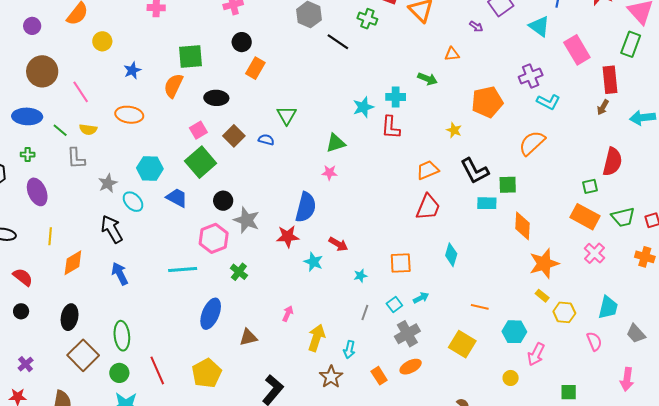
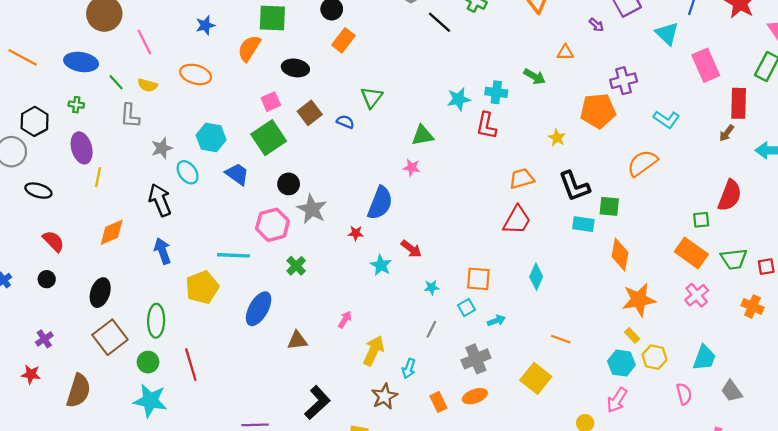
purple cross: (531, 76) -> (624, 81), moved
yellow line: (50, 236) -> (98, 177), moved
red star: (288, 236) -> (356, 233), size x0.6
cyan square: (394, 305) -> (467, 308), moved
cyan hexagon: (514, 332) -> (621, 363), moved
yellow pentagon: (207, 373) -> (202, 287), moved

